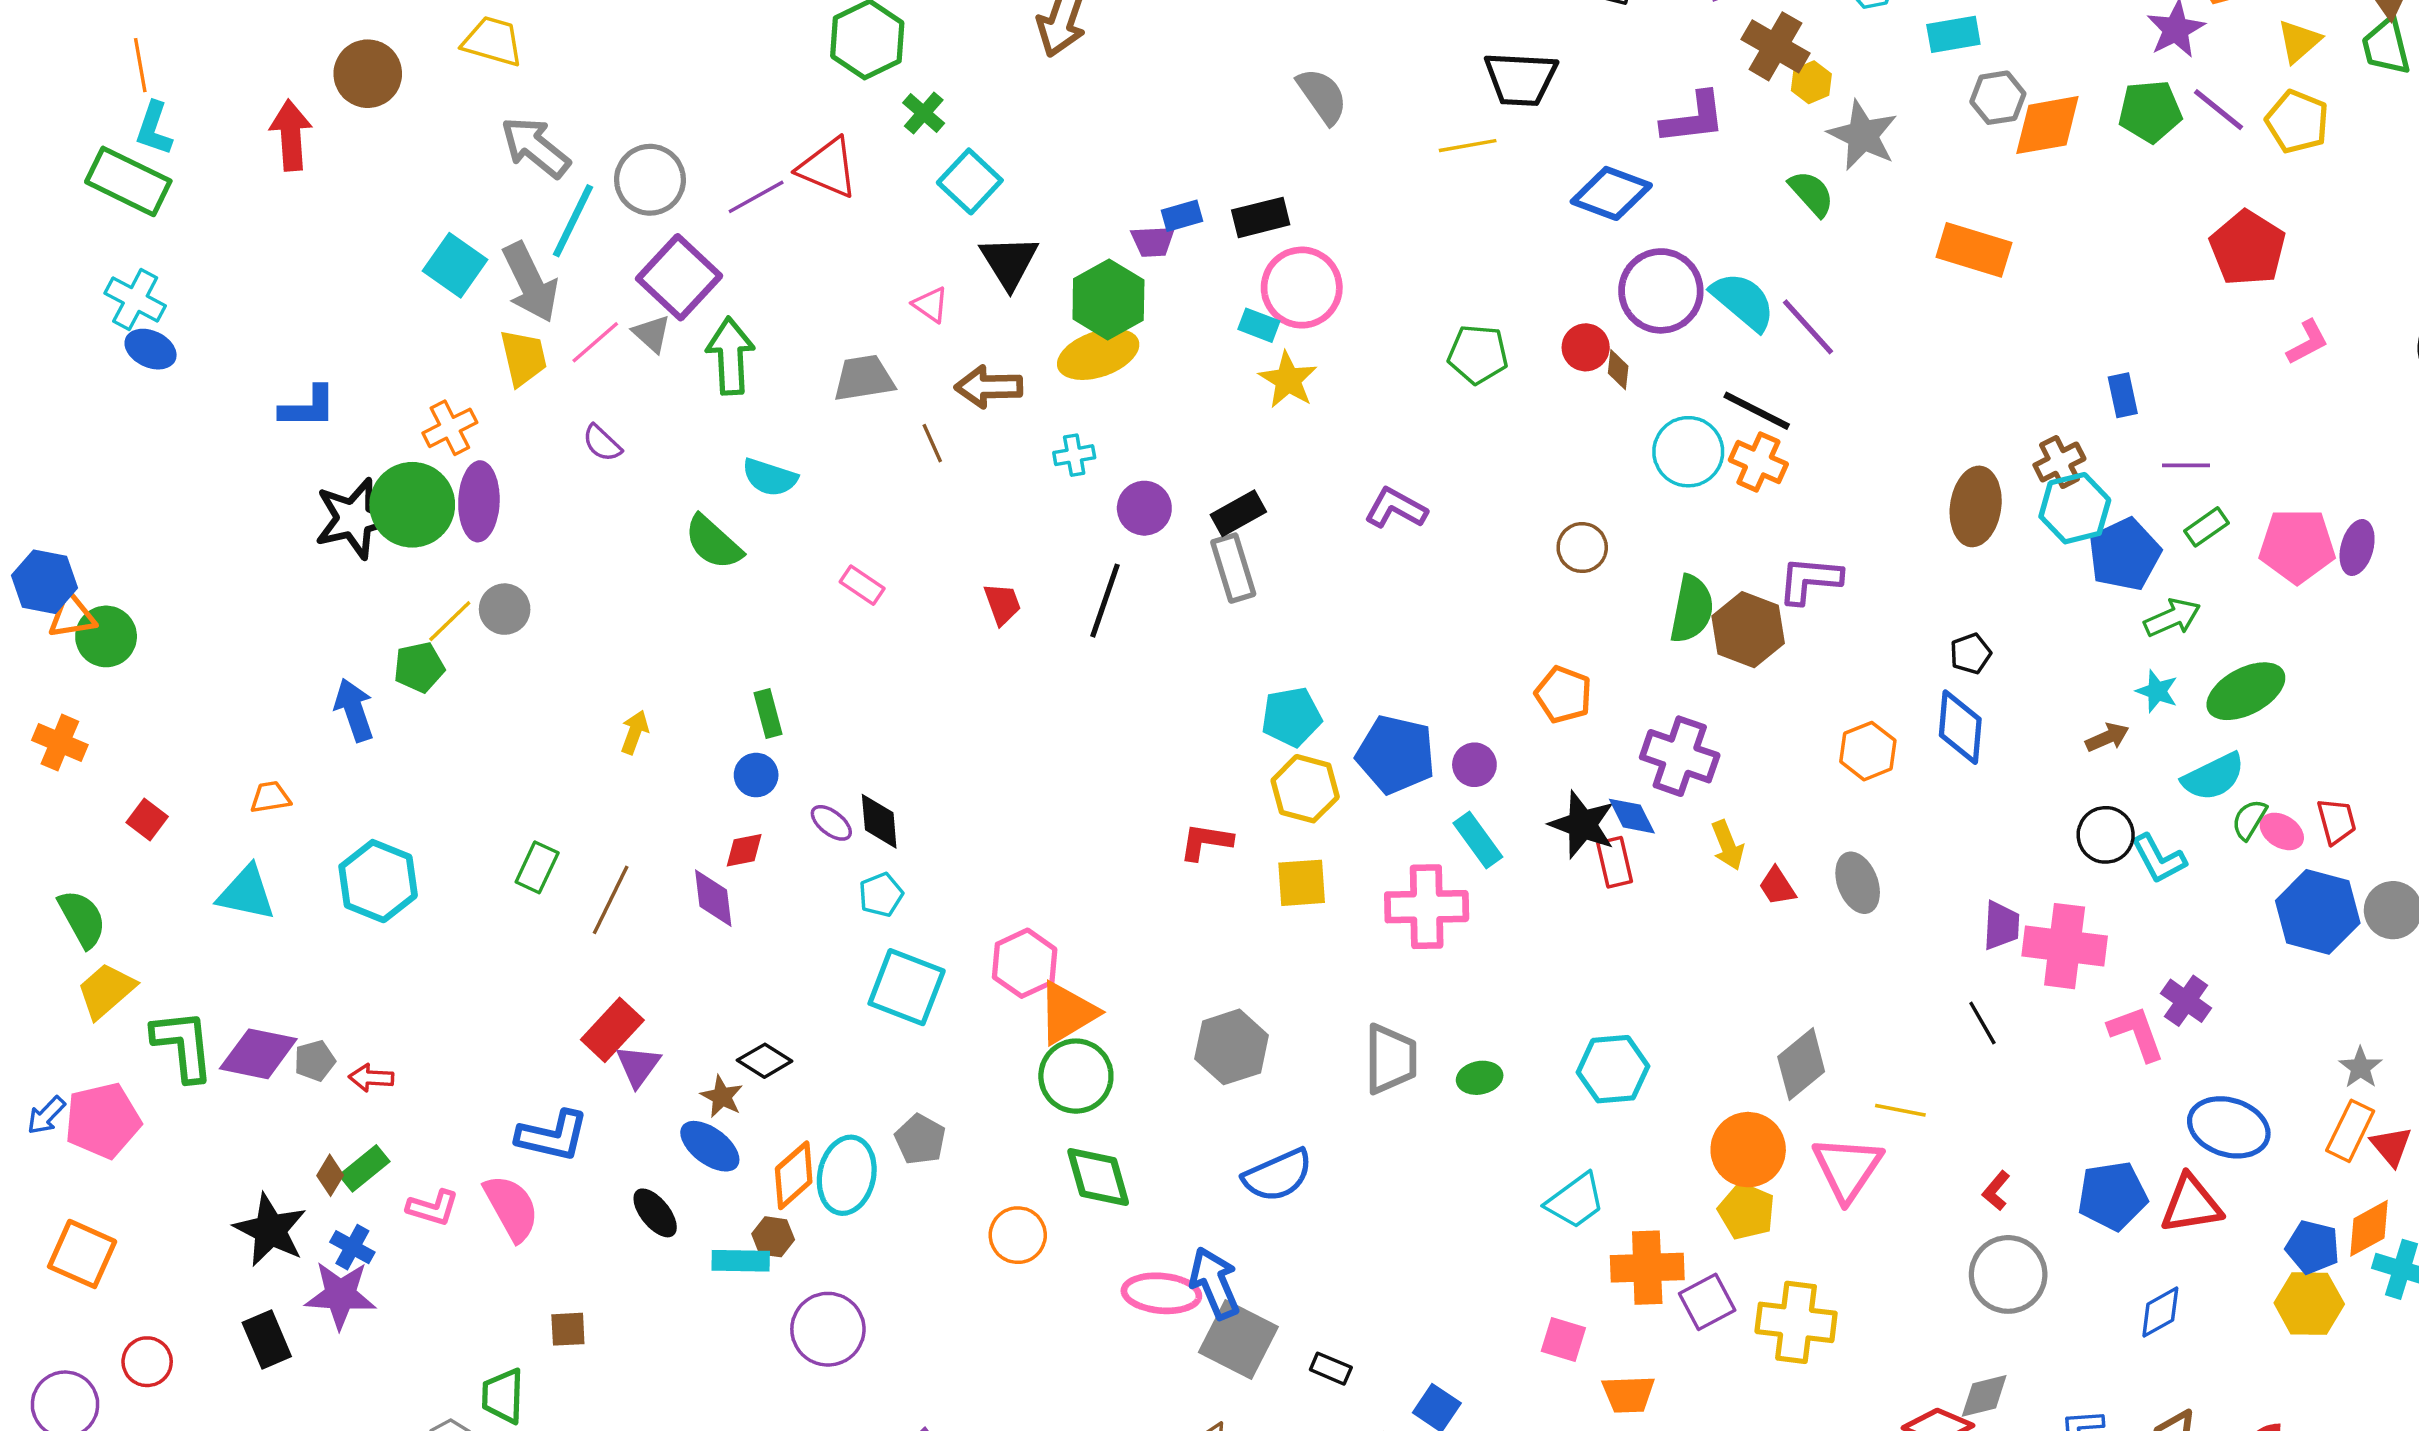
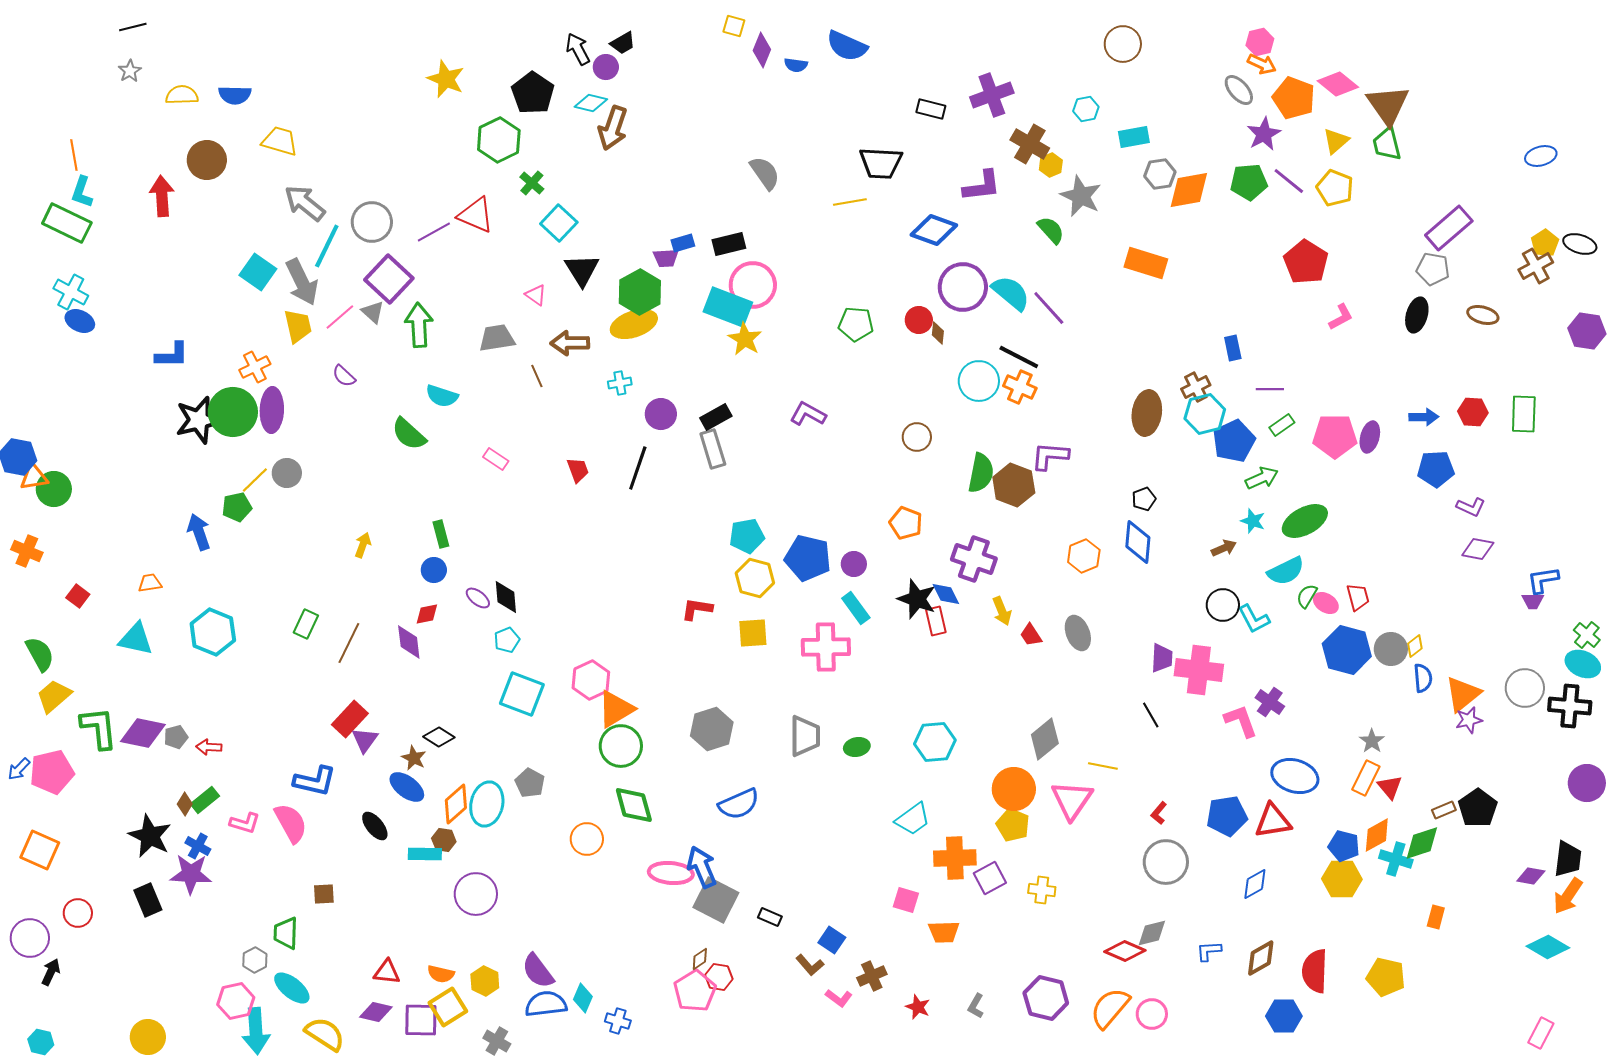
cyan rectangle: (1259, 325) -> (728, 307), size x2.0
yellow cross: (1796, 1322) -> (1042, 890), size x0.6

